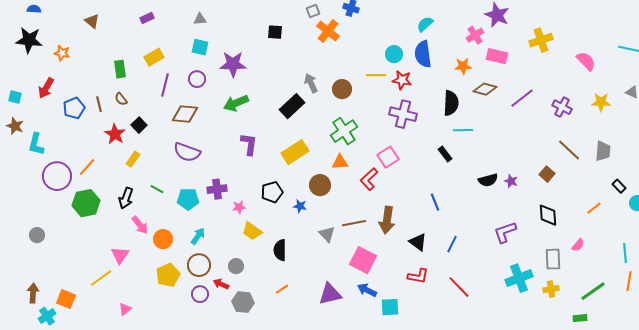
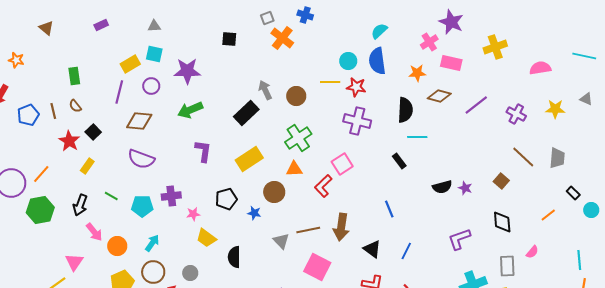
yellow rectangle: (154, 57) -> (130, 64), moved
pink semicircle: (586, 61) -> (540, 68), turned -55

